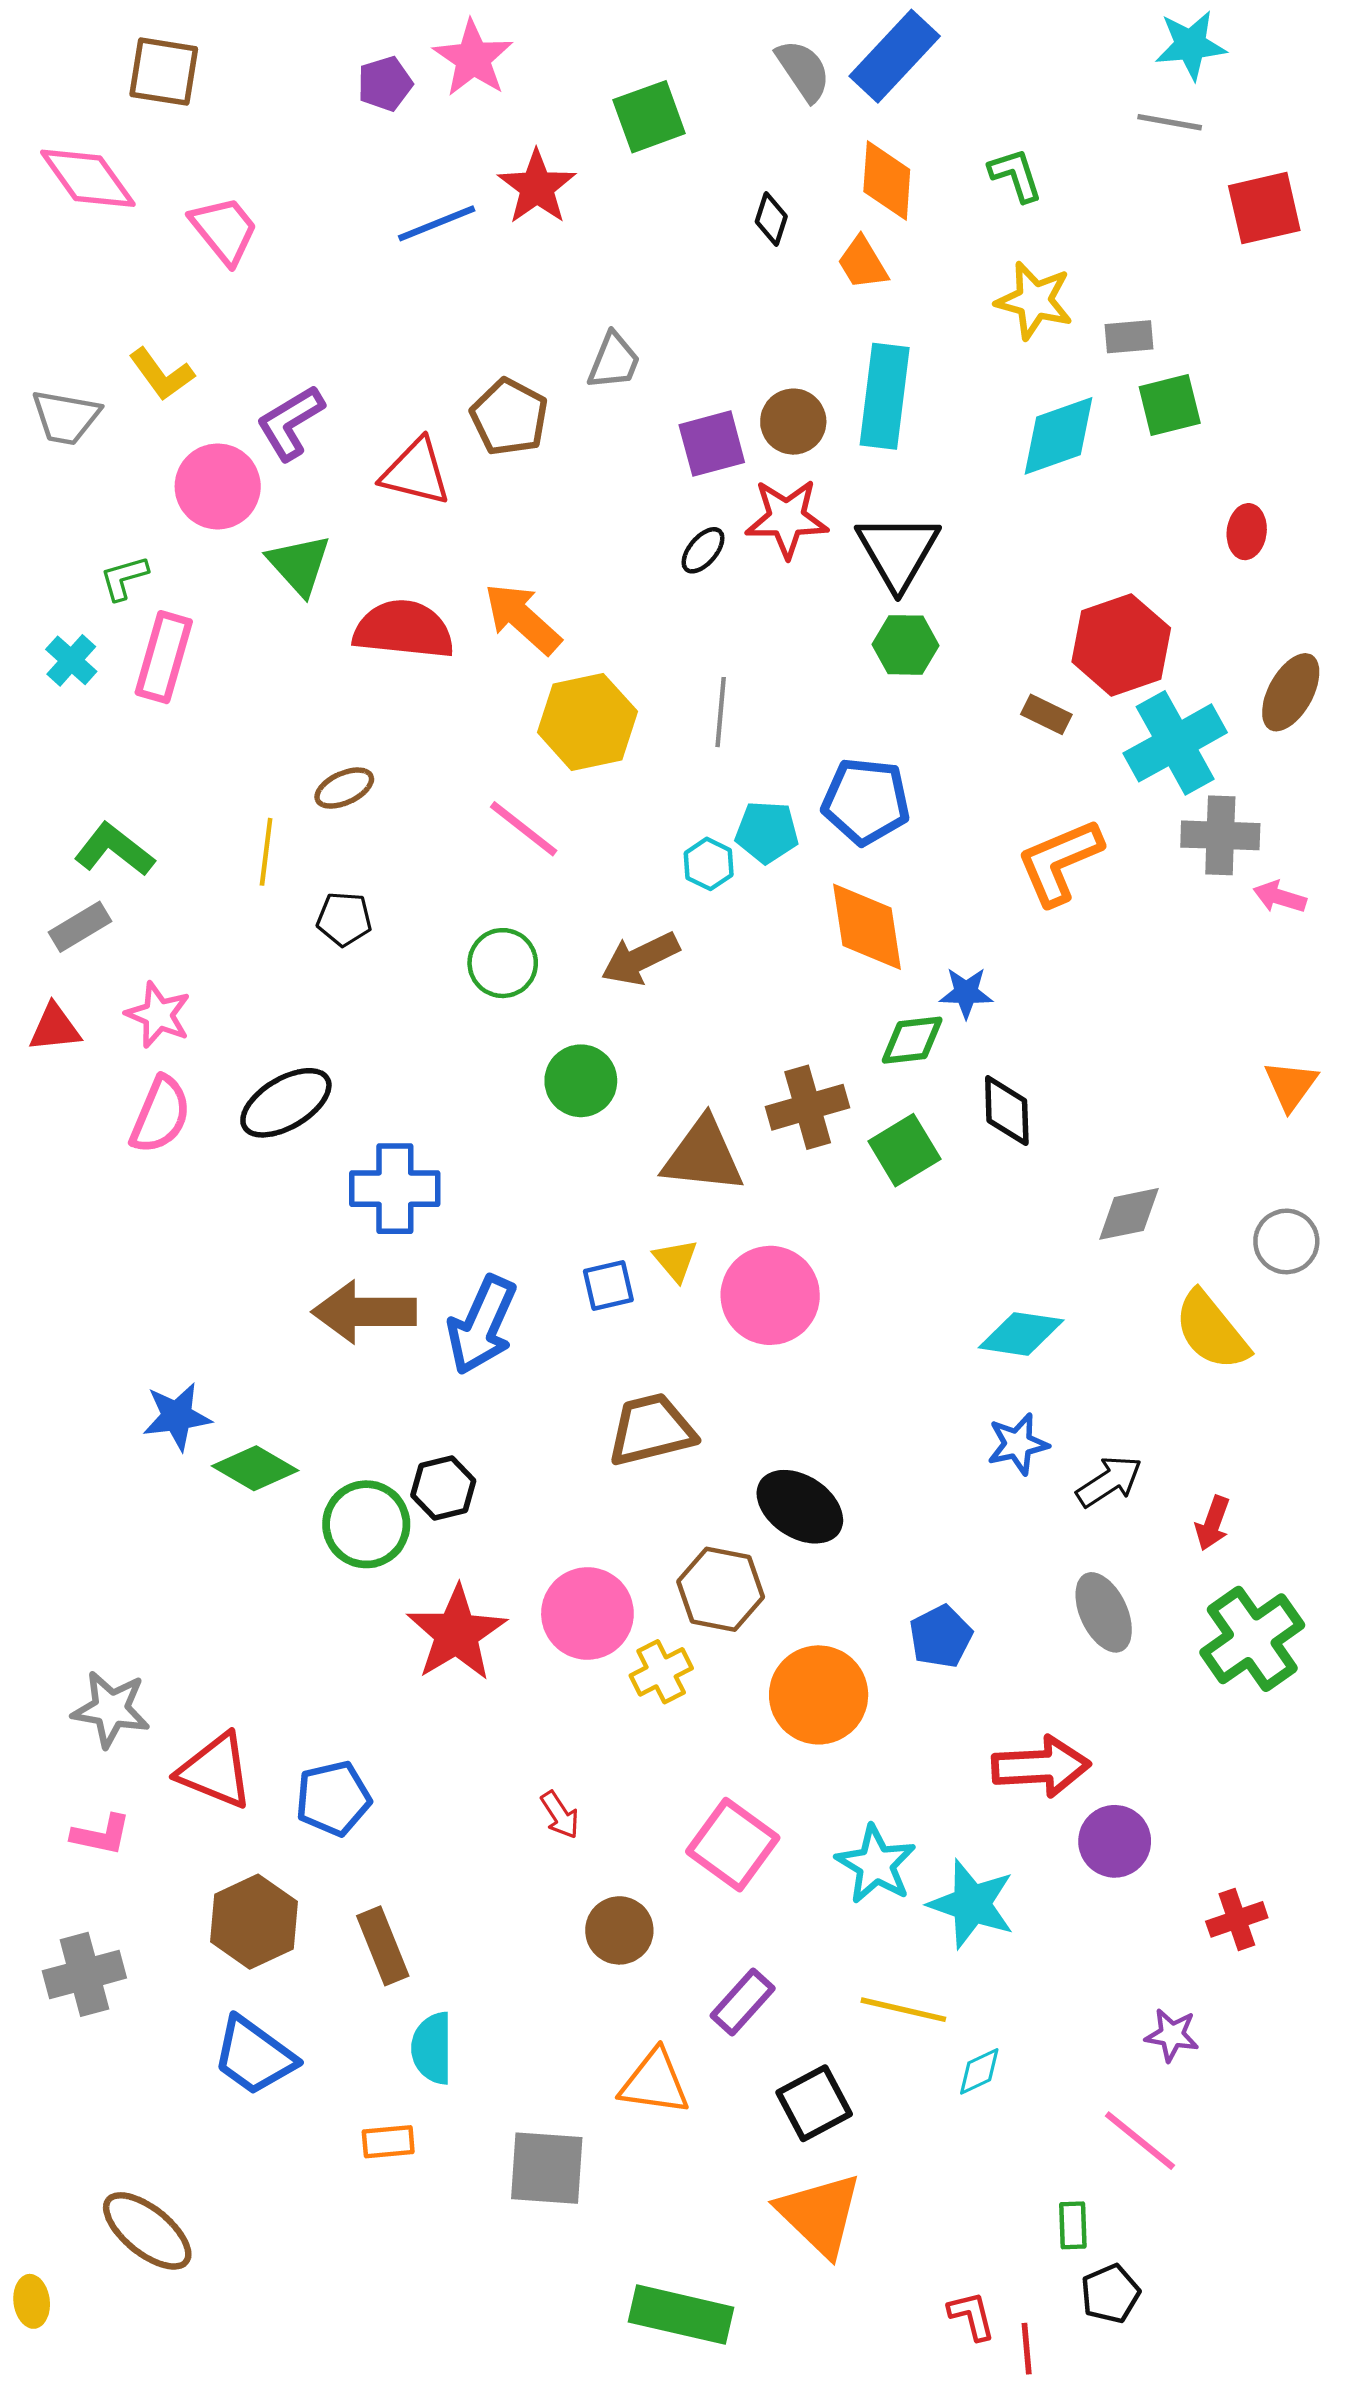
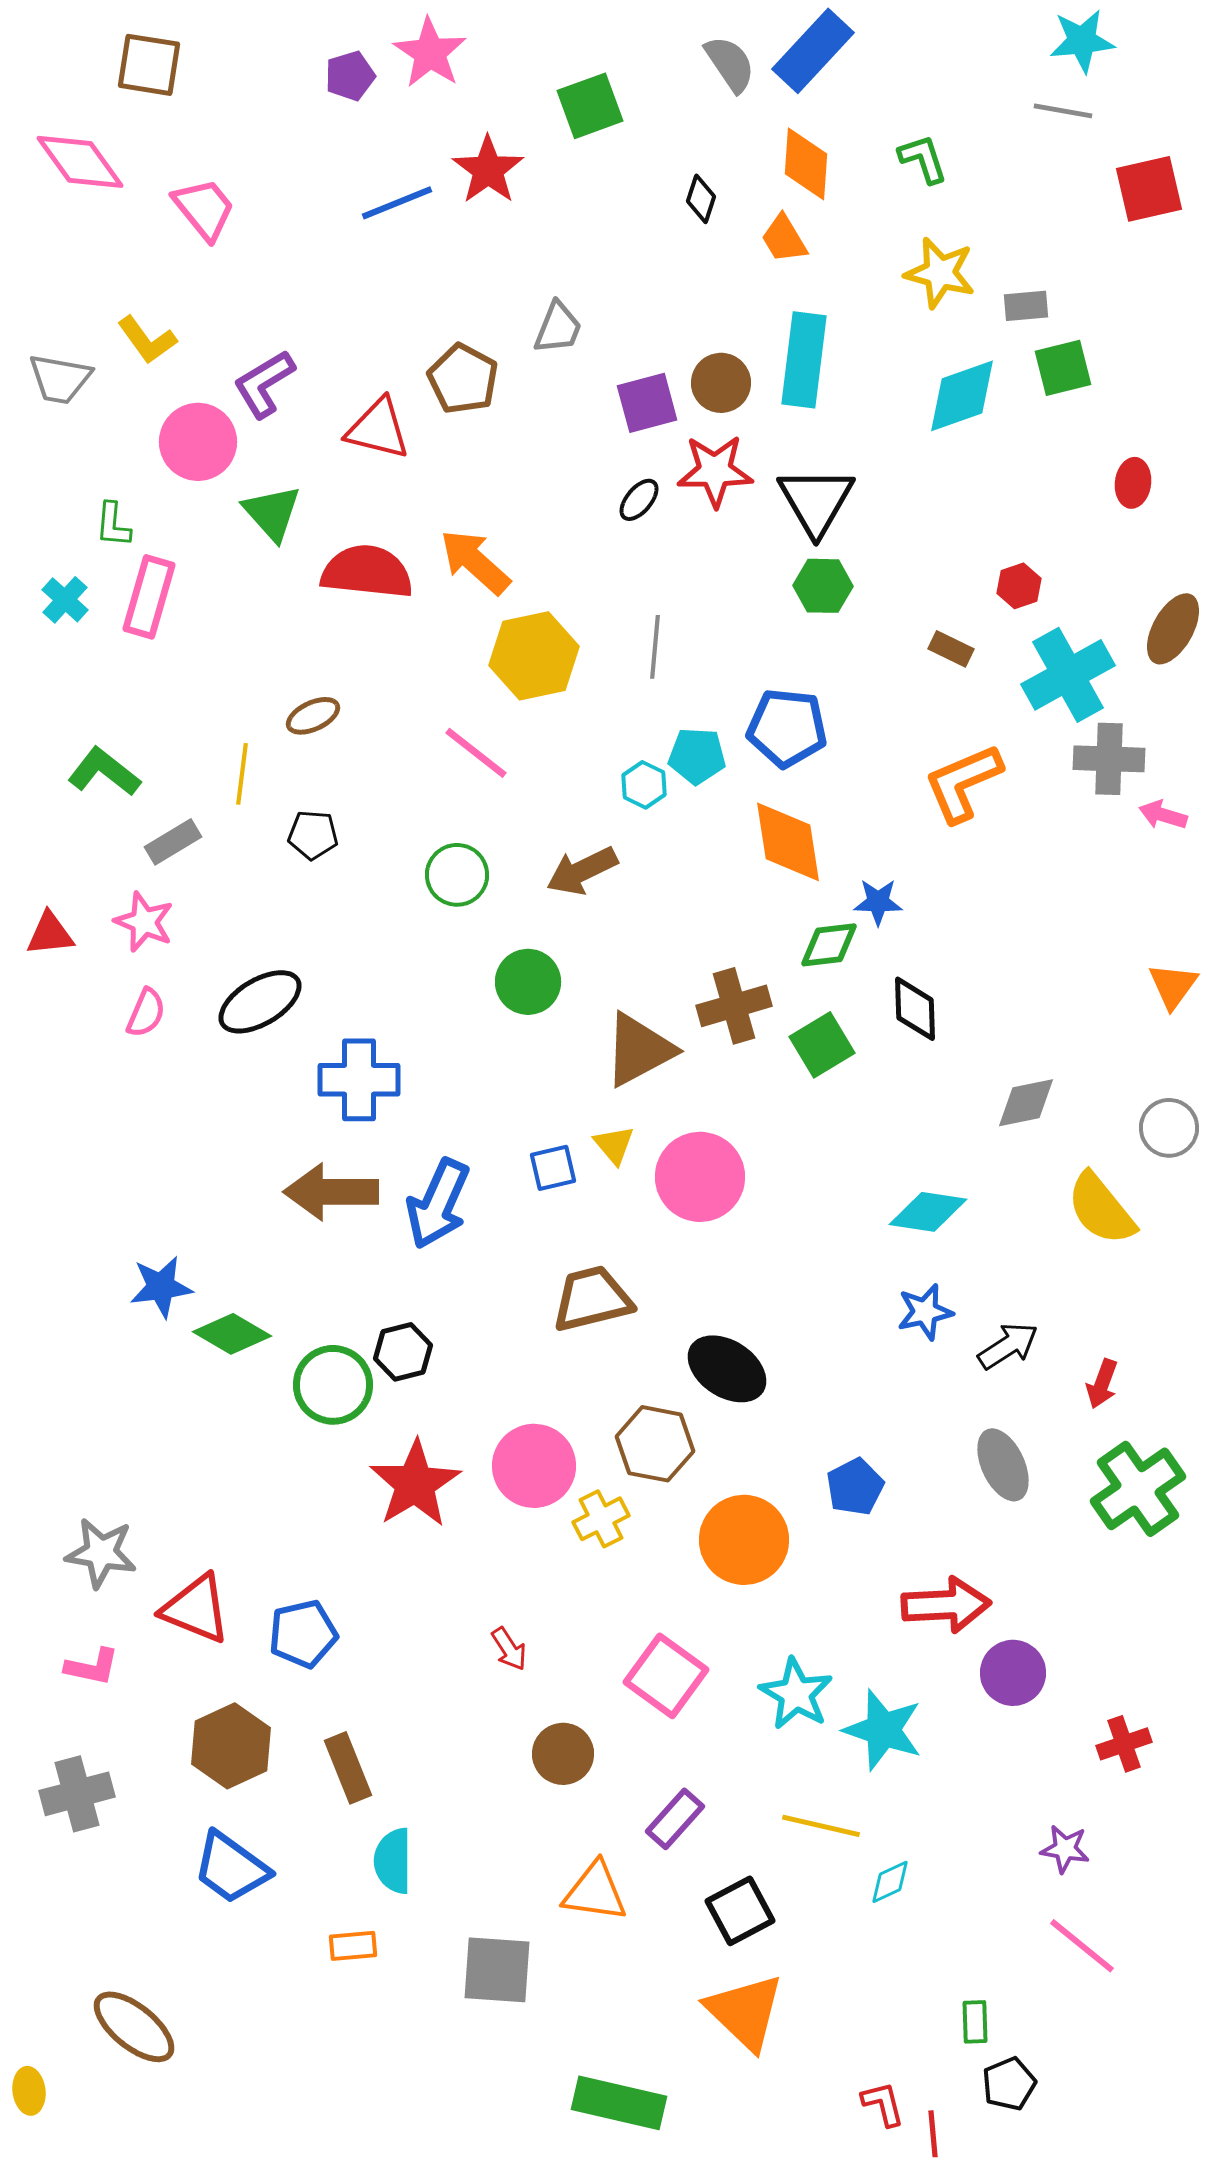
green L-shape: (124, 578) -> (113, 525), turned -69
red hexagon: (1121, 645) -> (1019, 586), size x0.5
gray rectangle: (80, 927) -> (173, 842), moved
pink semicircle: (160, 1115) -> (146, 1013), size x0.7
brown triangle: (703, 1156) -> (639, 1050), turned -34
pink line: (1140, 2141) -> (1082, 1946), moved

